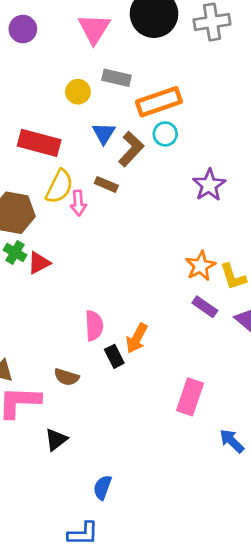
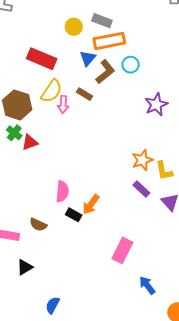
orange rectangle: (159, 102) -> (109, 41), moved
black rectangle: (114, 356) -> (74, 215), turned -42

